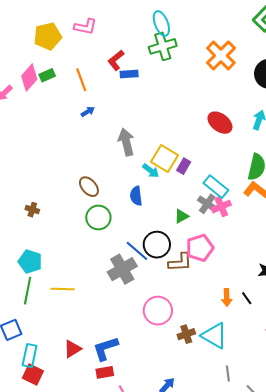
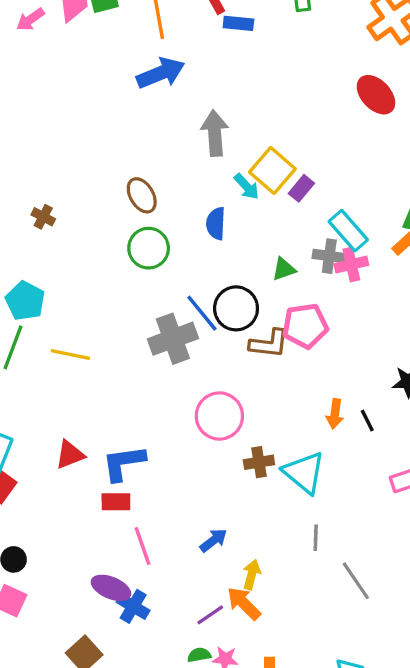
blue arrow: (88, 112) -> (161, 73), size x2.0
red ellipse: (220, 123) -> (376, 95), moved
gray cross: (207, 204) -> (329, 256), turned -36

